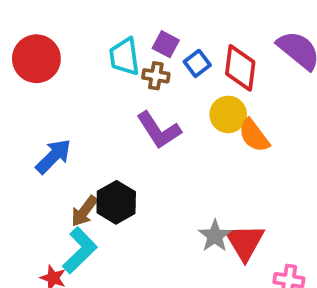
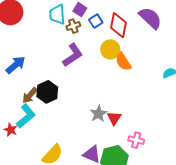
brown cross: (156, 76) -> (73, 26), turned -32
purple L-shape: (159, 130) -> (73, 55), turned -95
red triangle: (245, 242) -> (114, 118), size x0.7

